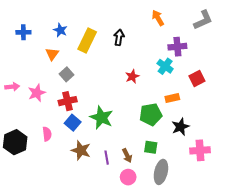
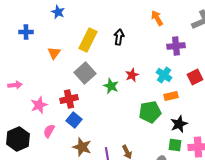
blue star: (60, 30) -> (58, 12), moved
cyan cross: (165, 66) -> (164, 75), moved
gray square: (67, 74) -> (85, 73), moved, size x1.5
pink star: (37, 93) -> (39, 105), moved
green star: (101, 118) -> (111, 86), moved, size x0.7
pink semicircle: (47, 134) -> (49, 131), turned -144
green square: (151, 147) -> (175, 145), moved

